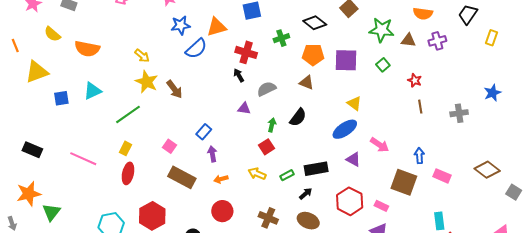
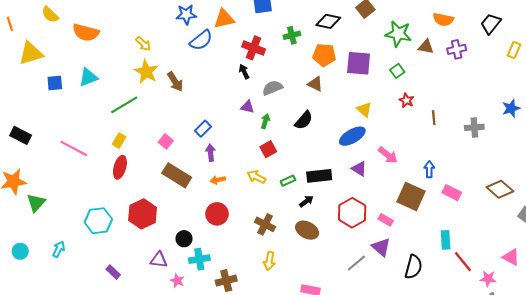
black diamond: (315, 23) -> (328, 21), turned -30
red star: (415, 80) -> (406, 100), moved
green arrow: (272, 125) -> (265, 121), moved

